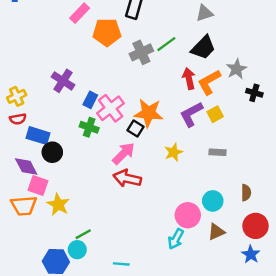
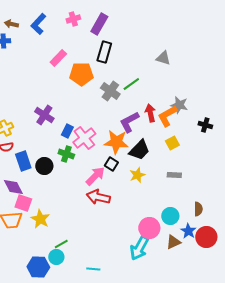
gray triangle: (204, 13) -> (163, 58), turned 35
black trapezoid: (203, 48) -> (139, 150), moved
gray cross: (141, 52) -> (110, 91), turned -30
gray star: (236, 69) -> (179, 105), moved, turned -30
purple L-shape: (191, 114) -> (129, 122), moved
black square: (135, 128) -> (111, 164), moved
blue rectangle: (38, 136) -> (23, 161), turned 54
black circle: (52, 152) -> (44, 166), moved
cyan arrow: (176, 239) -> (139, 248), size x1.4
blue star: (251, 254) -> (188, 231), moved

